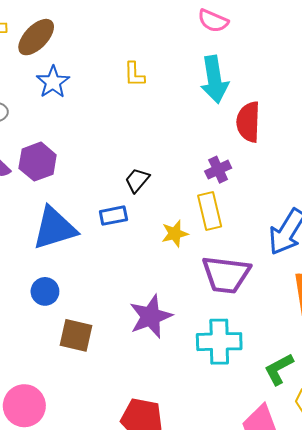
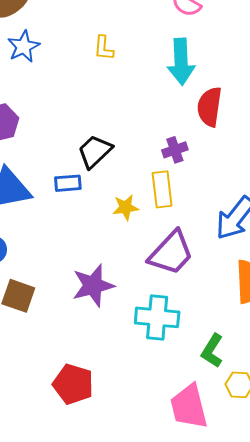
black trapezoid: (137, 180) -> (95, 151), size x1.4
purple trapezoid: (226, 275) -> (171, 253), turned -60
green L-shape: (279, 369) -> (212, 351), turned -36

